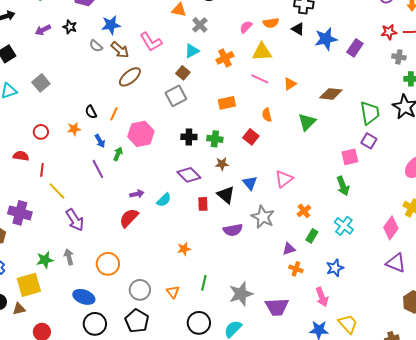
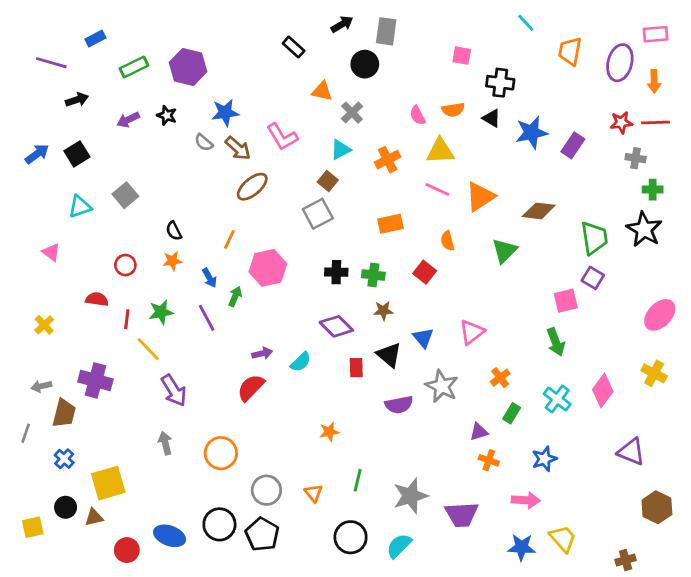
pink semicircle: (246, 27) -> (418, 115), turned -72
orange triangle: (290, 84) -> (480, 197), size x1.6
black semicircle: (91, 112) -> (174, 231), moved
pink diamond: (391, 228) -> (603, 390), moved
green star: (45, 260) -> (161, 312), moved
blue ellipse: (84, 297) -> (170, 536), moved
pink arrow: (322, 297) -> (526, 500), turned -66
black circle: (95, 324) -> (219, 524), moved

